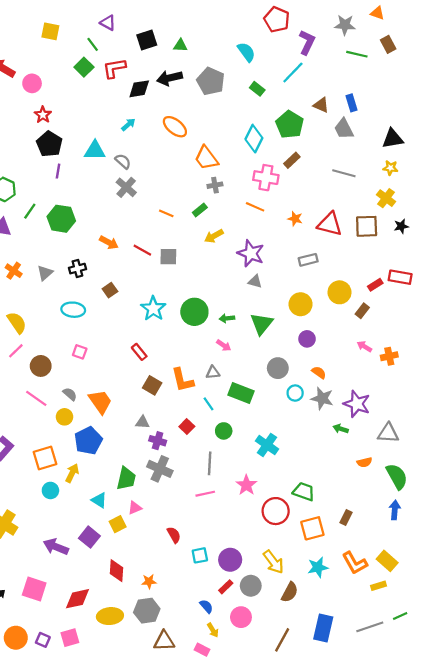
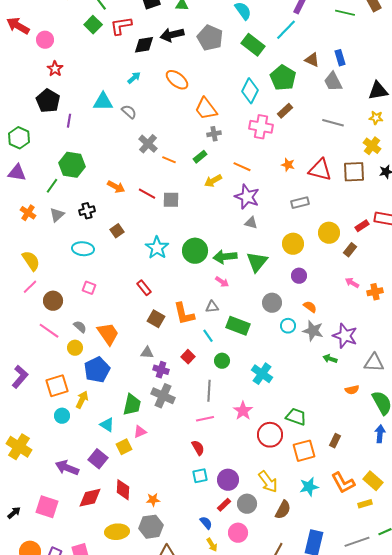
green rectangle: (257, 89) -> (253, 45), size x1.6
black pentagon: (49, 144) -> (48, 101), moved
gray cross: (126, 187) -> (148, 144), moved
orange line: (255, 207) -> (242, 167), moved
green line: (30, 211) -> (52, 186), moved
green arrow: (227, 318) -> (225, 257), size x1.6
red semicircle: (174, 535) -> (198, 448), moved
red diamond: (77, 599) -> (90, 498), moved

